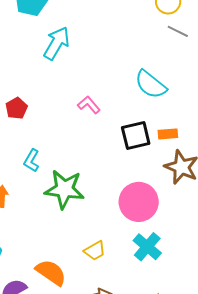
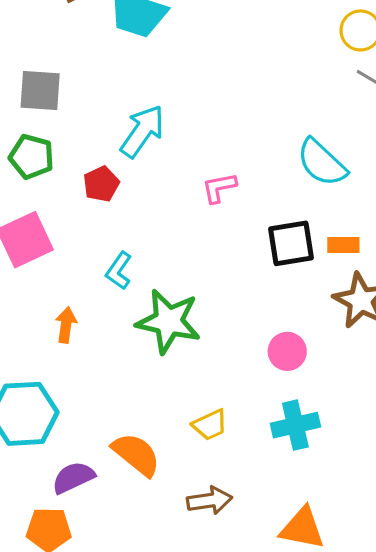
cyan arrow: (57, 43) -> (142, 131), moved
pink L-shape: (89, 105) -> (219, 188), turned -65
pink circle: (139, 202) -> (287, 351), size x0.6
cyan cross: (147, 247) -> (295, 425), turned 32

